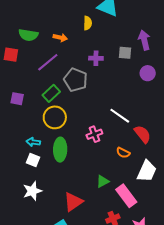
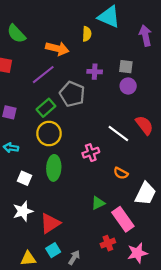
green semicircle: (28, 35) -> (16, 34), moved, turned 36
orange arrow: (60, 38) -> (57, 48), size x1.5
purple arrow: (144, 40) -> (145, 36), moved
purple circle: (148, 73) -> (128, 86), moved
red semicircle: (142, 134) -> (144, 125), moved
cyan arrow: (33, 142) -> (11, 148), moved
red triangle: (73, 202) -> (50, 223), moved

